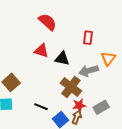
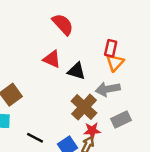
orange triangle: (108, 58) -> (115, 63), moved
black line: (41, 107) -> (35, 138), moved
gray rectangle: (101, 107) -> (121, 120), moved

